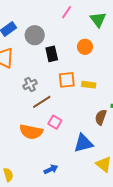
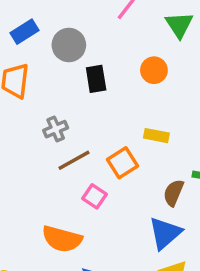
orange square: (67, 80) -> (123, 163), moved, turned -30
orange semicircle: (31, 132) -> (62, 239), moved
blue triangle: (83, 143) -> (165, 233), moved, turned -30

